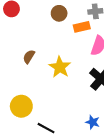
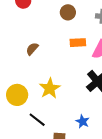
orange rectangle: (82, 27) -> (78, 43), moved
yellow star: (60, 67) -> (50, 88), moved

